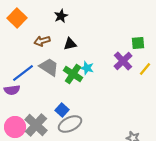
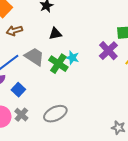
brown arrow: (42, 41) -> (14, 31), moved
blue square: (62, 110) -> (18, 90), moved
gray cross: (36, 125) -> (21, 115), size x0.6

